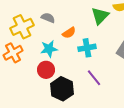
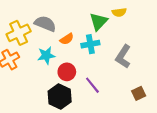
gray semicircle: (48, 18) -> (45, 24), size x1.5
cyan cross: (87, 48) -> (90, 44), moved
red circle: (46, 70) -> (67, 72), moved

